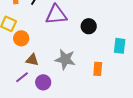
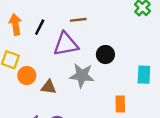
gray star: (65, 59) -> (82, 76), moved
brown triangle: (32, 60) -> (49, 87), moved

